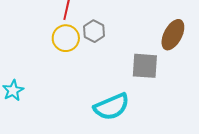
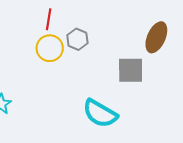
cyan semicircle: (112, 107) -> (100, 113), turned 57

